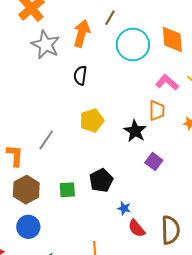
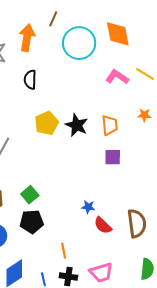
orange trapezoid: (157, 111) -> (110, 125), moved
black star: (135, 131) -> (77, 125), moved
purple square: (154, 161) -> (113, 157), turned -30
black pentagon: (101, 180) -> (32, 222), moved, turned 30
green square: (67, 190) -> (30, 195), turned -30

